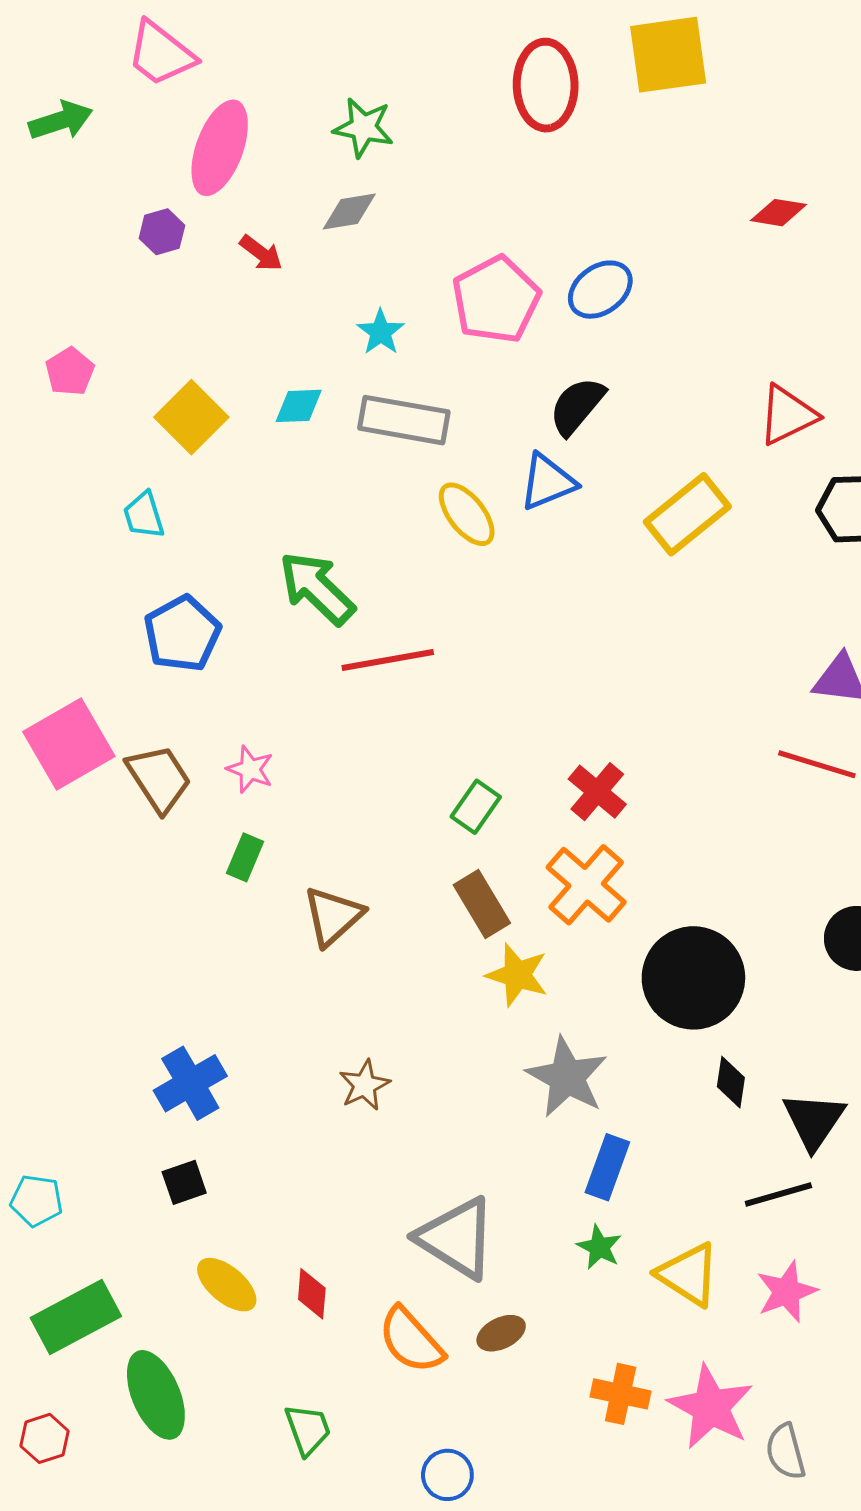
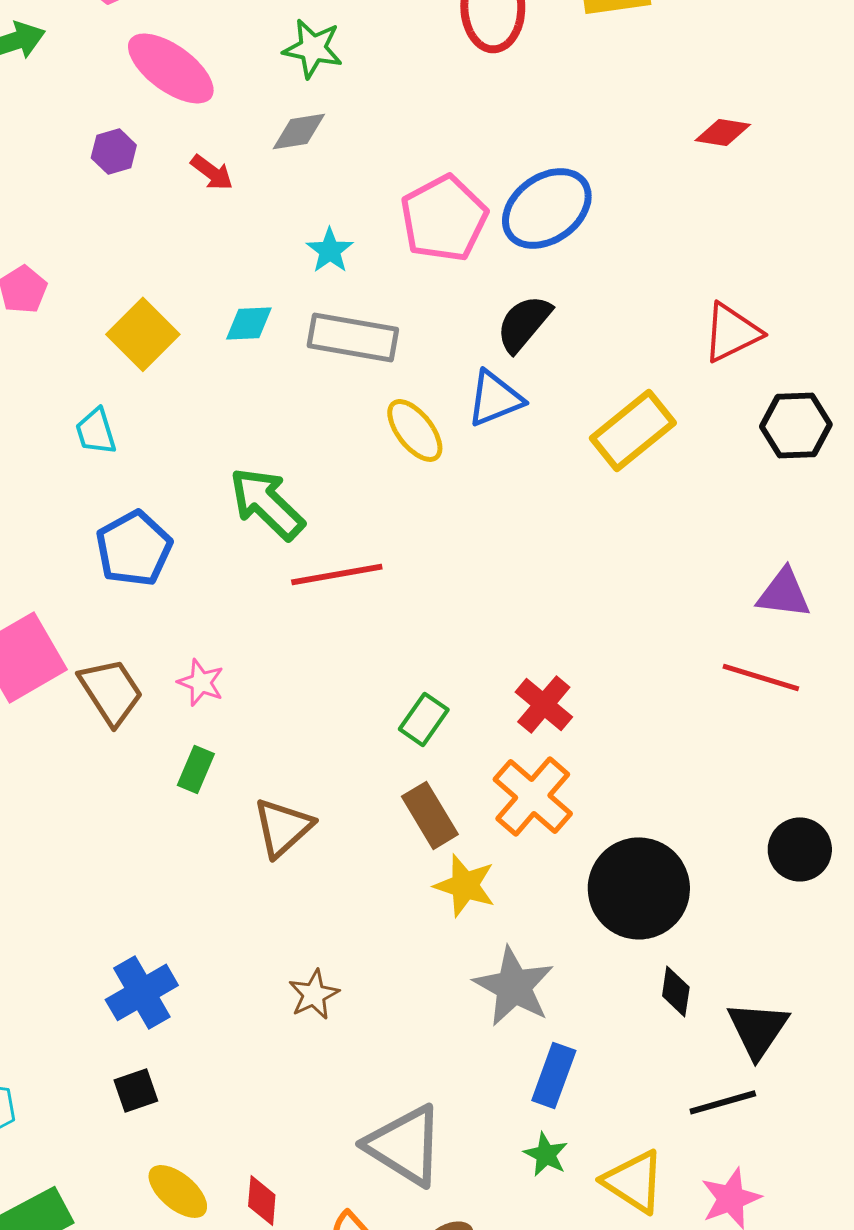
pink ellipse: (220, 148) -> (171, 68), turned -74
blue ellipse: (600, 290) -> (547, 208), size x1.4

